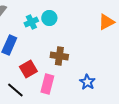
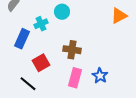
cyan cross: (31, 22) -> (41, 24), moved
pink rectangle: (47, 84) -> (75, 78), moved

